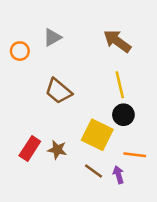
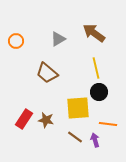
gray triangle: (52, 37) -> (58, 39), moved
yellow square: (97, 135) -> (78, 108), turned -30

